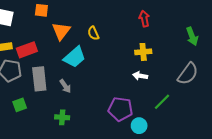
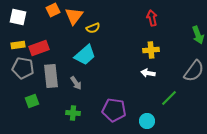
orange square: (41, 10) -> (53, 10), turned -32
orange triangle: (61, 31) -> (74, 16), moved
yellow semicircle: (93, 33) -> (93, 28), moved, turned -88
purple pentagon: (120, 109) -> (114, 110), moved

